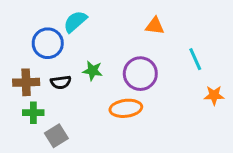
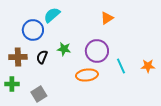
orange triangle: (155, 26) -> (107, 18), turned -40
cyan line: (195, 59) -> (121, 66), moved
black semicircle: (61, 82) -> (42, 57), turned 120
green cross: (33, 113) -> (12, 84), moved

